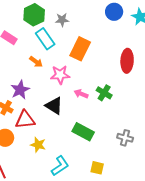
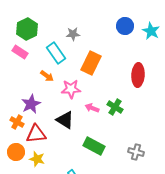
green hexagon: (34, 15) -> (27, 29), moved
yellow star: (38, 145) -> (37, 159), moved

